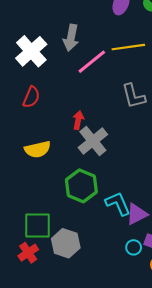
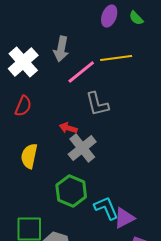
gray L-shape: (134, 96) -> (97, 104), moved
red arrow: (78, 120) -> (68, 128), turned -84
yellow semicircle: (38, 149) -> (29, 156), turned 115

